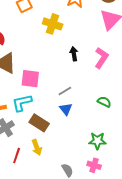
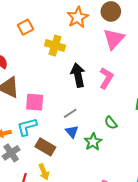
black arrow: (74, 54) -> (78, 75), size x1.6
green semicircle: (104, 102) -> (111, 123), turned -152
green star: (97, 141) -> (93, 142), moved, turned -30

